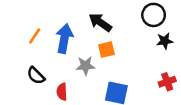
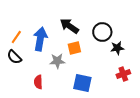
black circle: (154, 15) -> (102, 32), moved
black star: (165, 41) -> (117, 48), moved
black semicircle: (36, 76) -> (14, 57), moved

